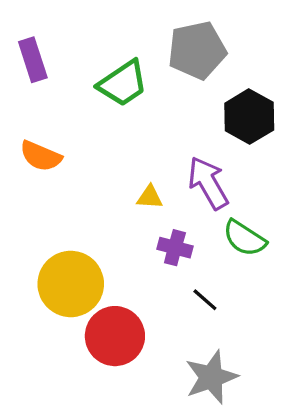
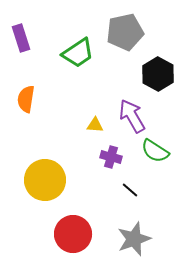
orange semicircle: (41, 156) -> (26, 99), turned 76
red circle: (115, 336) -> (73, 234), moved

